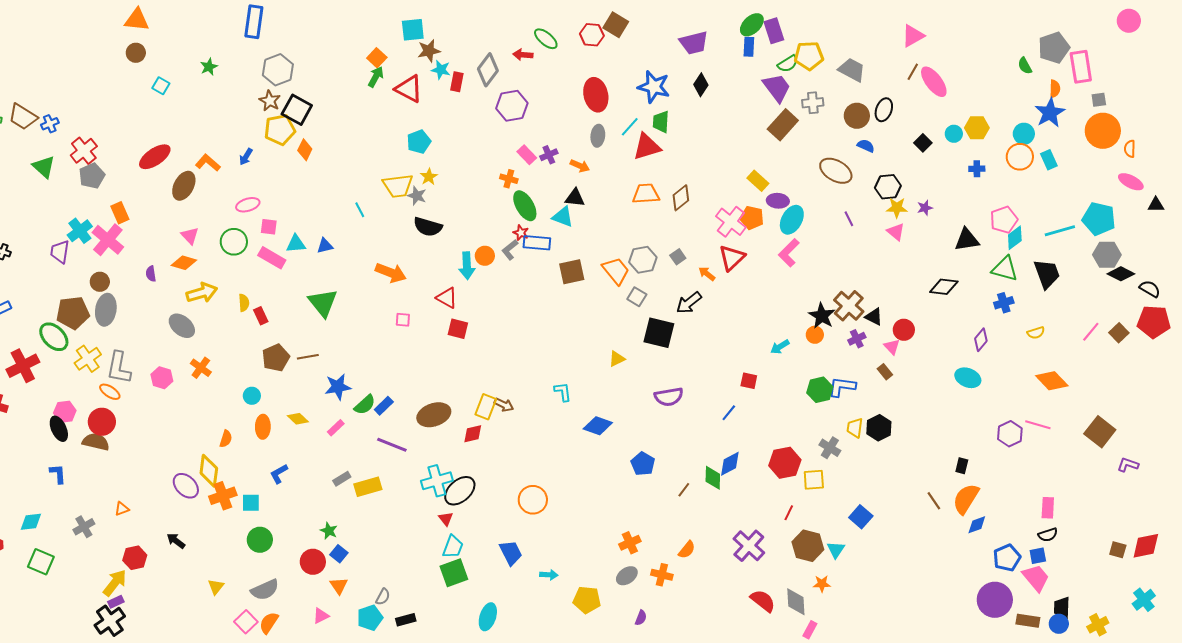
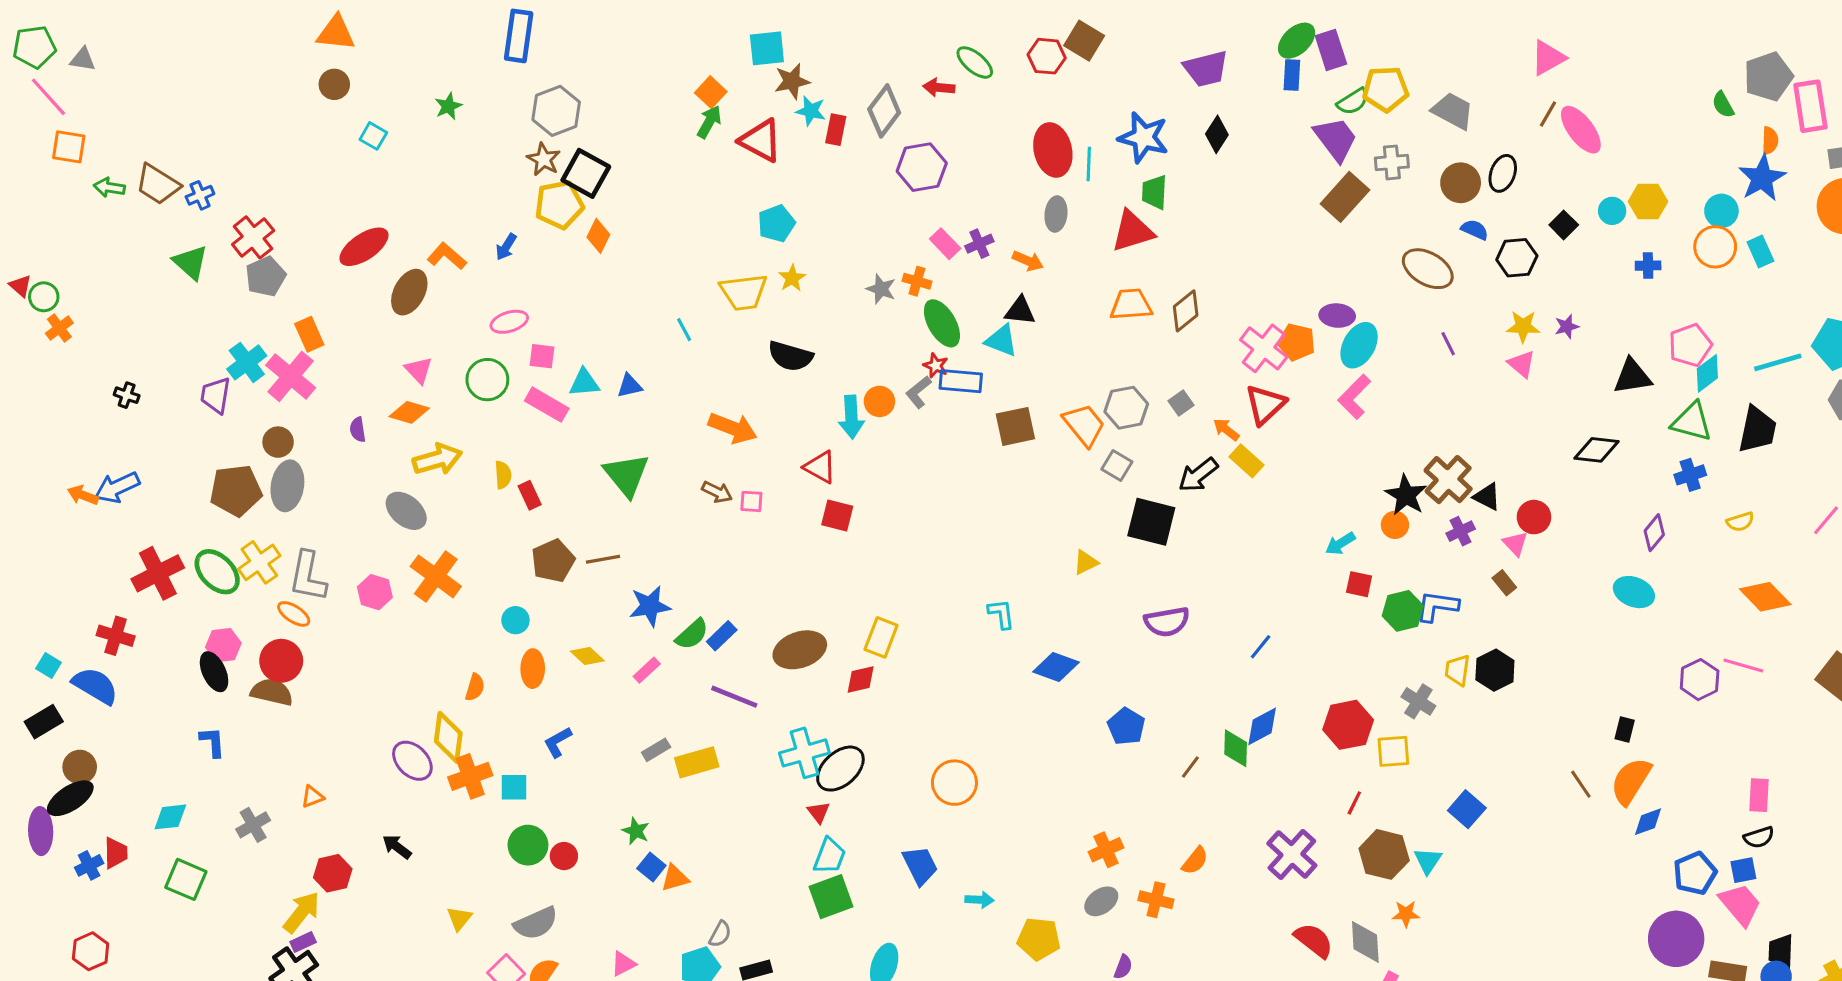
cyan line: (630, 127) -> (1089, 164), moved, turned -40
yellow rectangle: (758, 181) -> (1247, 461), moved
black hexagon: (888, 187) -> (1517, 258), moved
gray star: (417, 196) -> (881, 289), moved
black trapezoid: (1047, 274) -> (1757, 430), turned 32
green ellipse: (54, 337) -> (217, 572), moved
orange cross: (201, 368) -> (436, 576), size x1.5
red square: (749, 381) -> (1359, 584), moved
brown arrow: (504, 405) -> (717, 492), moved
red circle: (313, 562) -> (564, 856), moved, size x0.7
orange triangle: (339, 586) -> (675, 878), moved, turned 48

